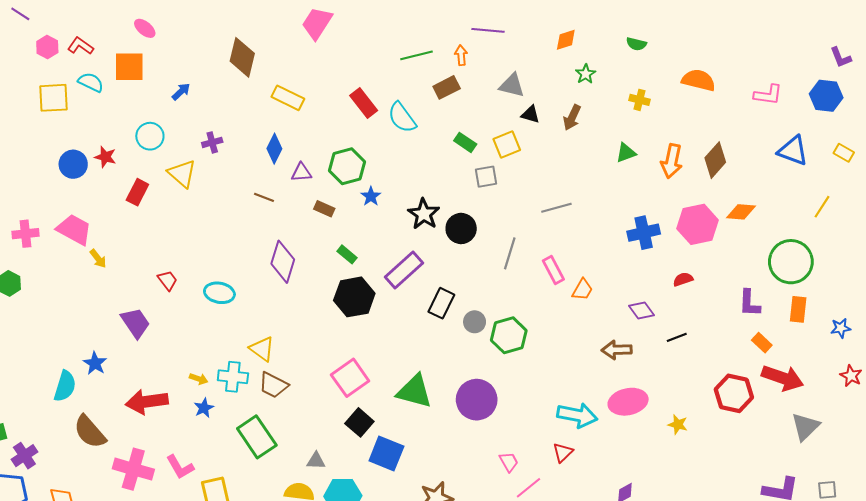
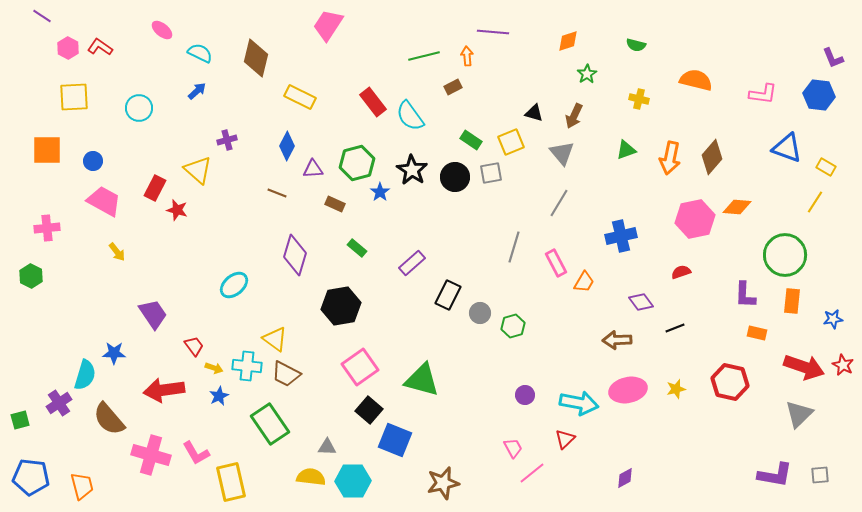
orange square: (129, 67) -> (47, 150), moved
cyan semicircle: (91, 82) -> (200, 53), moved
gray triangle: (512, 85) -> (562, 153), moved, turned 36
brown rectangle: (447, 87) -> (453, 87), size x0.7
cyan circle: (150, 136) -> (139, 108), moved
yellow rectangle: (844, 153) -> (826, 167), moved
red star: (105, 157) -> (177, 210), moved
blue circle: (73, 164) -> (93, 161), size x0.7
gray line: (556, 208) -> (559, 203), turned -44
black star: (424, 214) -> (412, 170), moved
black circle: (461, 228) -> (455, 177), moved
pink trapezoid: (74, 230) -> (104, 201), moved
blue cross: (644, 233) -> (621, 236), moved
purple rectangle: (404, 270) -> (412, 263), size x0.7
red trapezoid: (168, 280) -> (194, 346), moved
cyan ellipse: (219, 293) -> (234, 285), turned -52
black hexagon: (354, 297) -> (341, 306), moved
green hexagon: (509, 335) -> (513, 326), size x0.7
orange rectangle: (762, 343) -> (757, 333), turned -30
blue star: (95, 363) -> (114, 353), turned -30
red arrow: (783, 378) -> (804, 367), moved
purple circle: (477, 400) -> (525, 395), moved, size x0.5
yellow star: (678, 425) -> (676, 389), moved, turned -30
purple cross: (24, 456) -> (59, 403), moved

